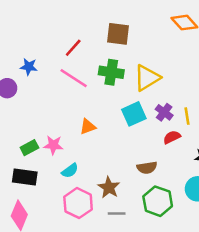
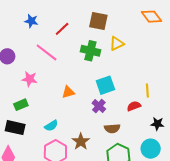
blue star: (29, 67) -> (31, 21), moved
pink line: (74, 78) -> (46, 52), moved
yellow triangle: (147, 78) -> (117, 44), moved, size x0.7
purple cross: (164, 112) -> (99, 106), moved
pink star: (53, 145) -> (30, 79), moved

